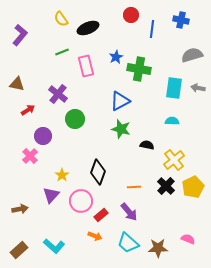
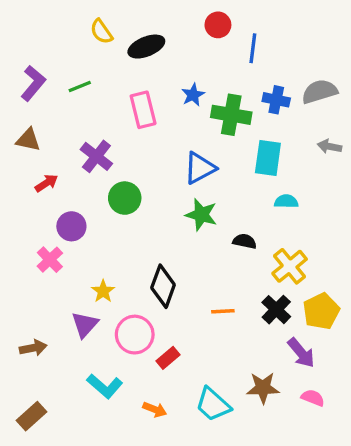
blue cross: (181, 20) -> (276, 100), moved
purple L-shape: (20, 35) -> (33, 83), moved
green line: (62, 52) -> (80, 86), moved
cyan rectangle: (174, 88) -> (268, 158), moved
purple arrow: (129, 212) -> (301, 353), moved
orange arrow: (95, 236) -> (155, 409), moved
cyan L-shape: (54, 246) -> (105, 386), moved
brown star: (158, 248) -> (263, 388), moved

